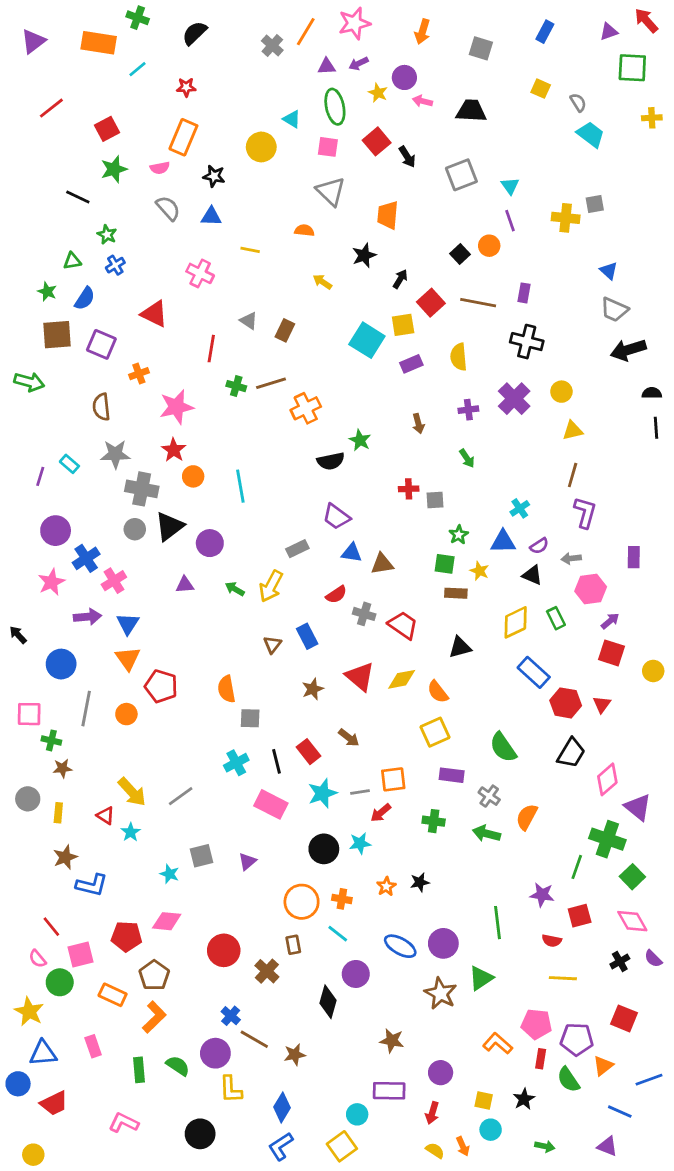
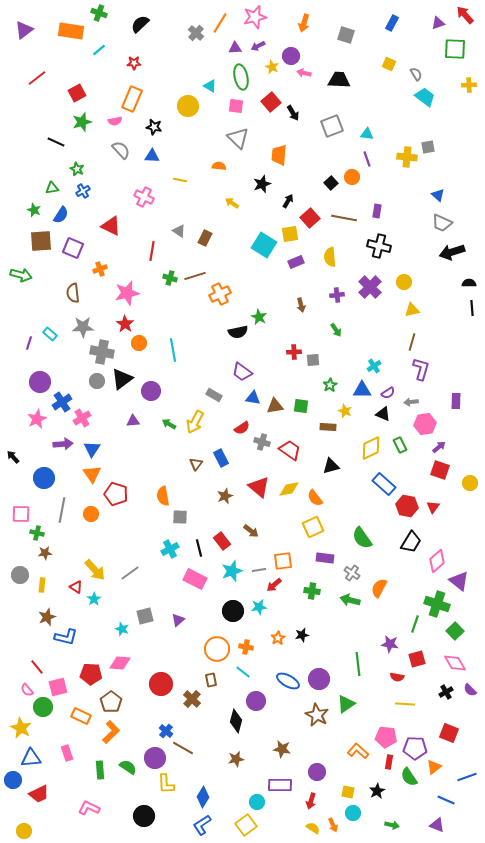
cyan triangle: (510, 186) -> (367, 134), turned -48
gray rectangle: (297, 549) -> (214, 395), turned 56
green square: (445, 564) -> (301, 406), moved
brown star: (295, 1055) -> (236, 759), moved

